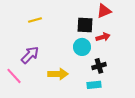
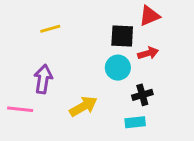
purple arrow: (30, 55) -> (43, 79), turned -36
yellow arrow: (58, 74) -> (83, 106), turned -30
pink line: (14, 76) -> (20, 109), turned -42

